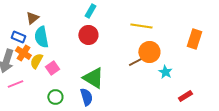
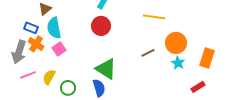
orange rectangle: (194, 39) -> (207, 58), moved
orange circle: (149, 52) -> (176, 43), moved
yellow semicircle: (36, 61) -> (49, 77), moved
pink square: (52, 68) -> (59, 49), moved

